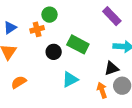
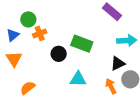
green circle: (50, 15) -> (28, 19), moved
cyan triangle: (70, 79) -> (78, 79), turned 36

